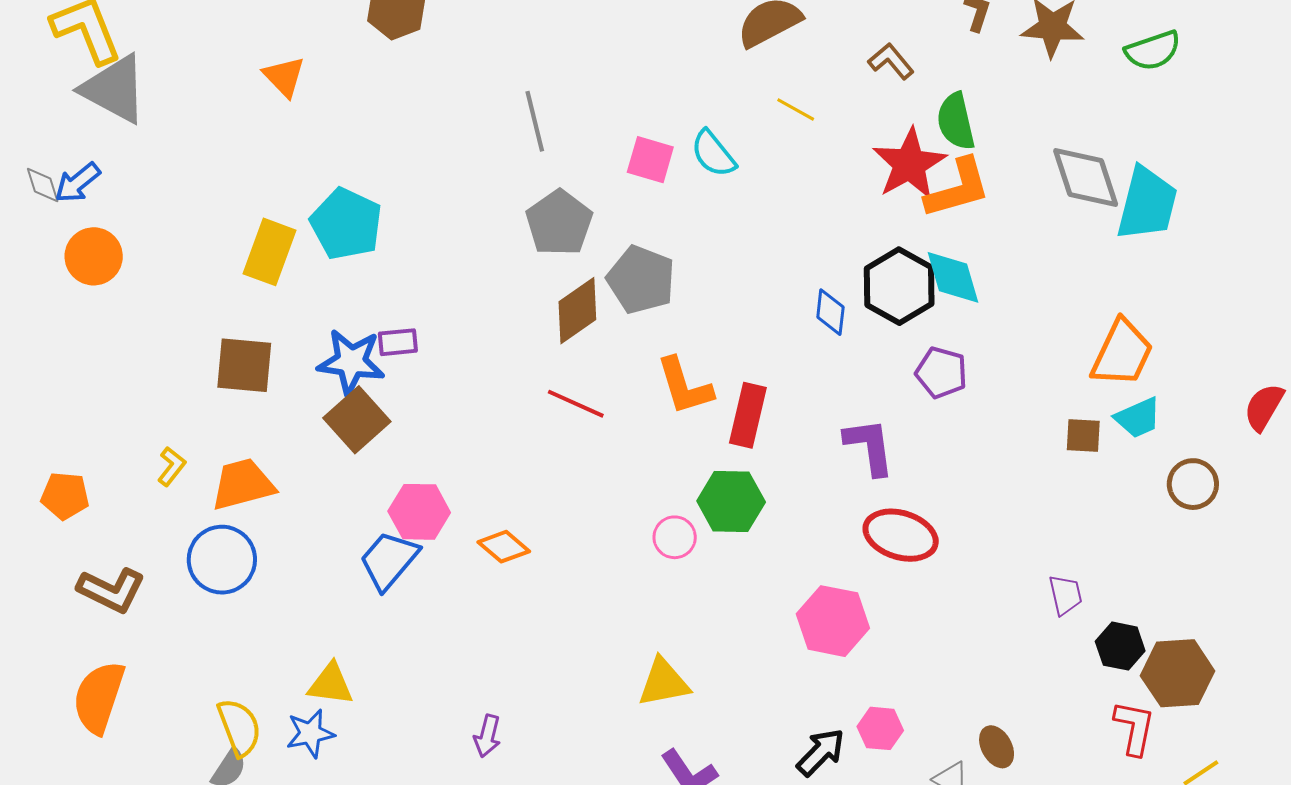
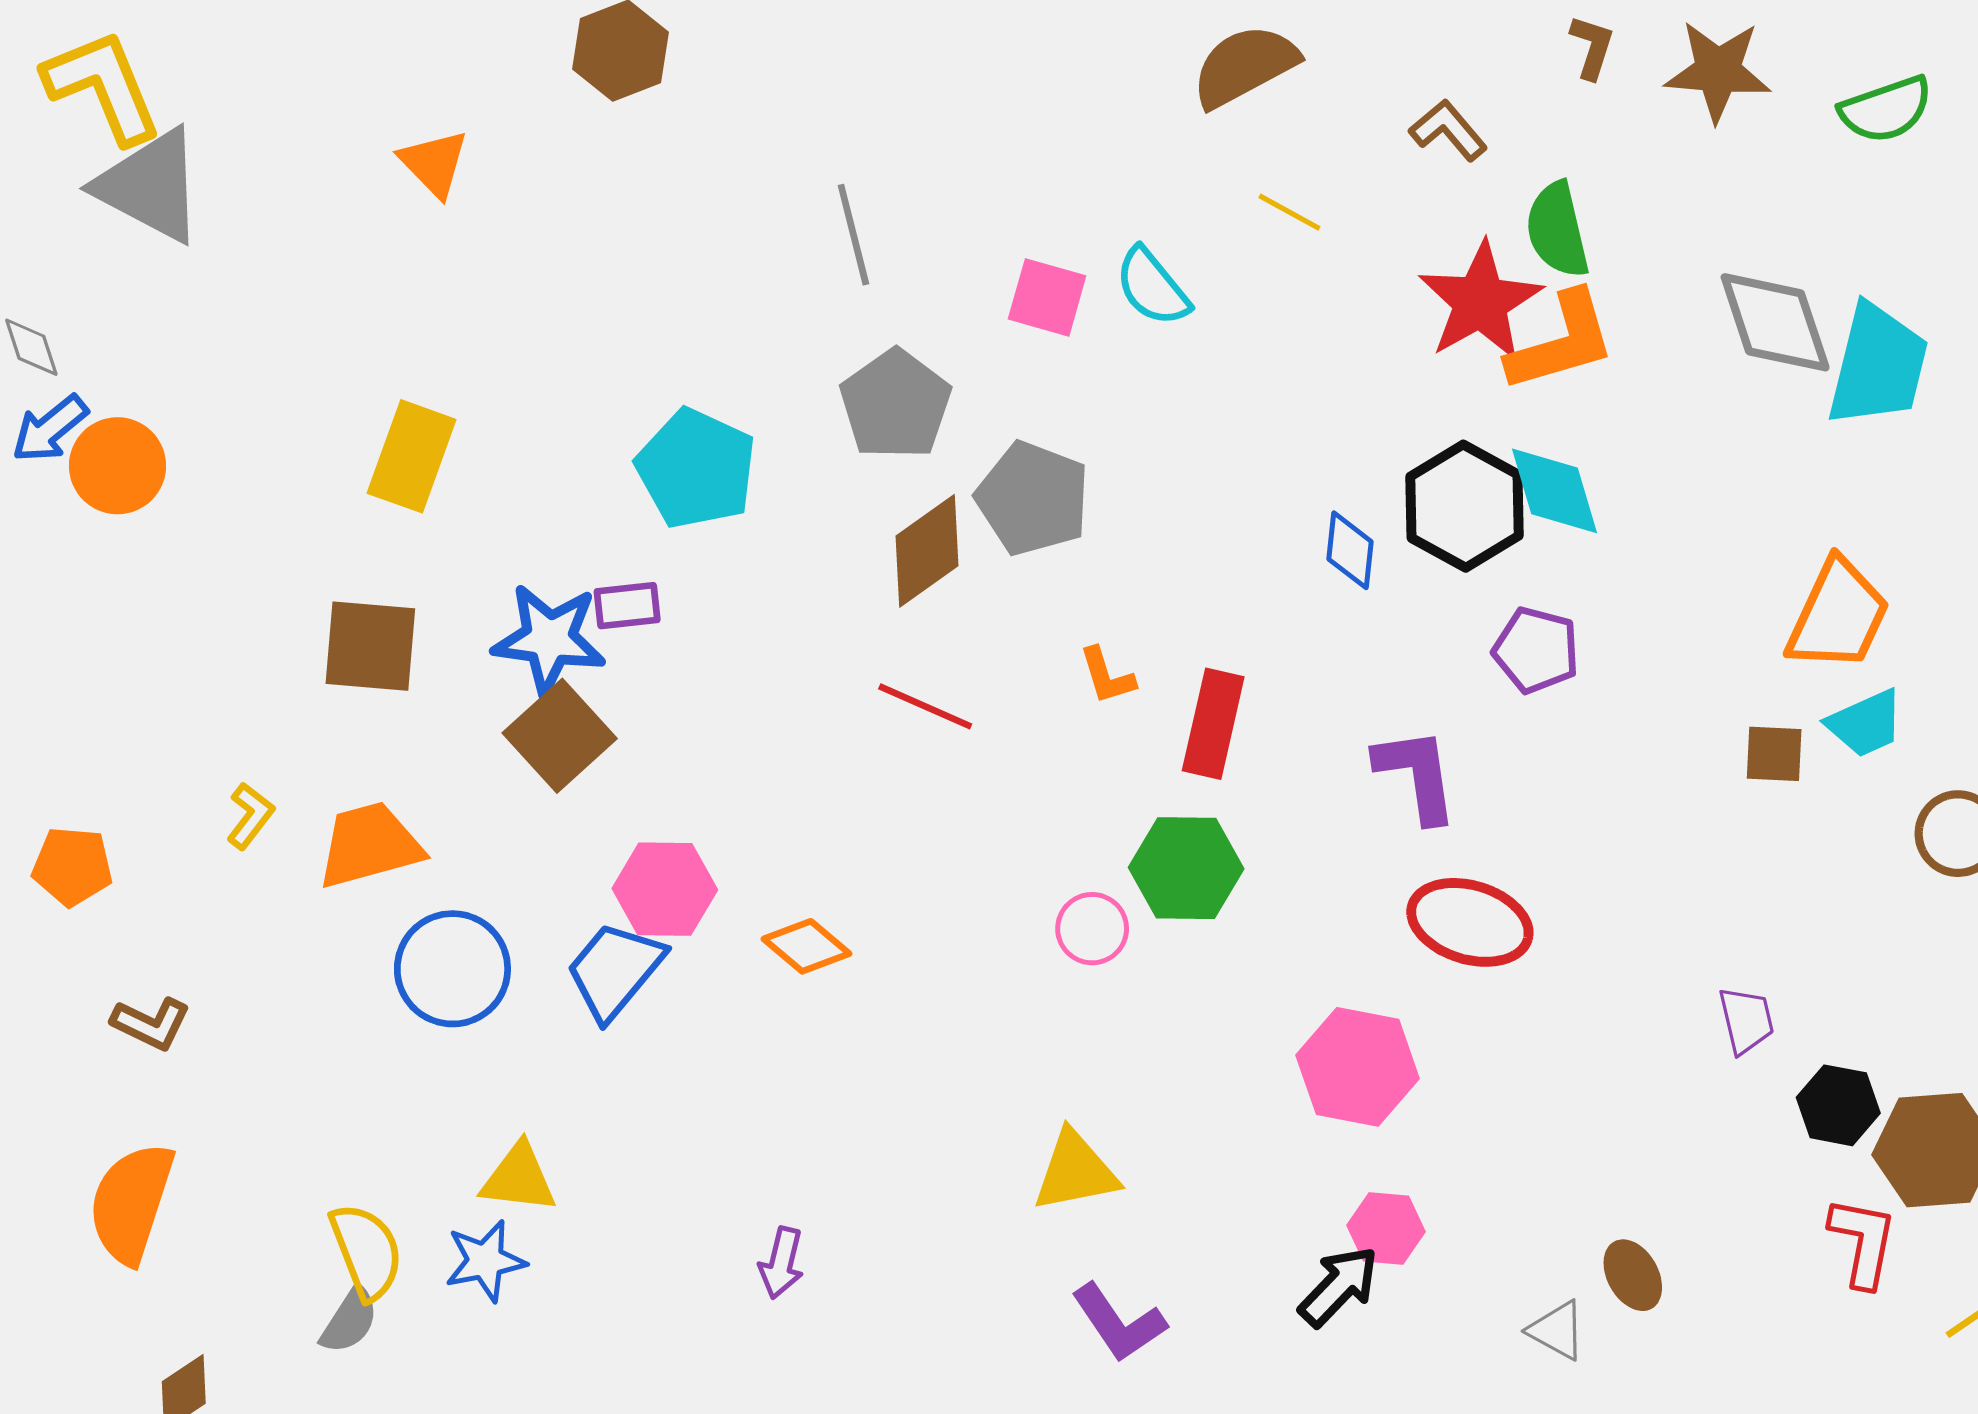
blue arrow: (78, 183) -> (50, 429), moved
cyan pentagon: (346, 224) -> (696, 469), moved
orange L-shape: (684, 386) -> (1107, 676), size x0.6
blue circle: (222, 560) -> (452, 969), moved
brown L-shape: (111, 590) -> (151, 1024), size x0.7
pink hexagon: (880, 728) -> (1386, 1229), moved

